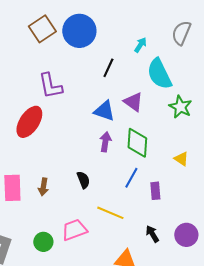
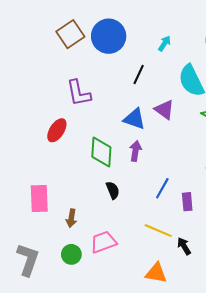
cyan arrow: (140, 45) -> (164, 43), moved
red ellipse: (29, 122) -> (57, 130), size x0.7
green diamond: (137, 143) -> (101, 152), moved
brown arrow: (43, 187) -> (71, 218), moved
yellow line: (110, 213) -> (158, 231), moved

